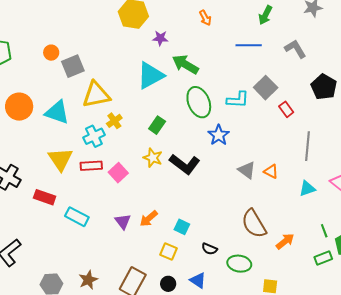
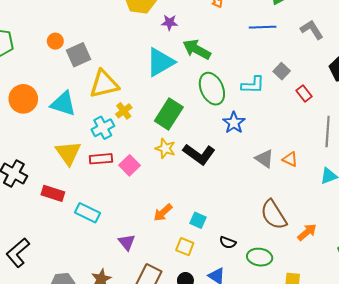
gray square: (266, 88) -> (282, 71), size x0.7
green rectangle: (157, 125) -> (169, 114), size x1.6
purple triangle: (123, 222) -> (127, 242), moved

